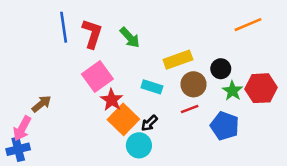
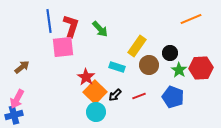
yellow rectangle: (178, 60) -> (137, 46), turned -35
pink square: (97, 77) -> (63, 47), moved, turned 30
brown arrow: (42, 104) -> (22, 67), moved
red line: (190, 109) -> (139, 96), moved
cyan circle: (139, 145) -> (96, 112), moved

